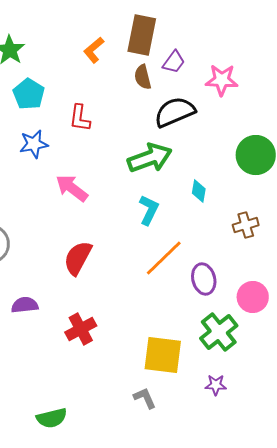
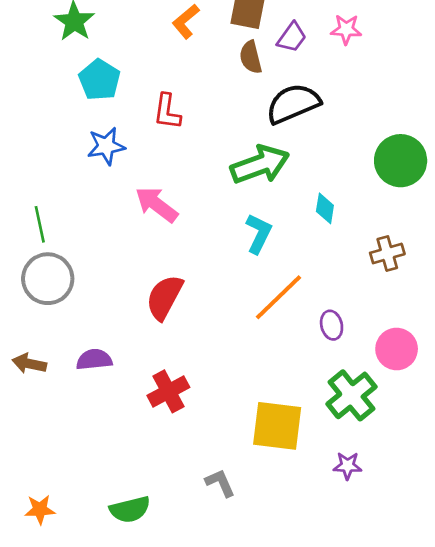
pink star: (222, 80) -> (346, 29), moved, size x0.7
purple ellipse: (204, 279) -> (332, 325), size x0.7
gray L-shape: (145, 398) -> (220, 483), moved

